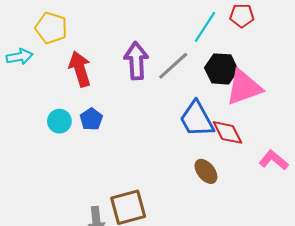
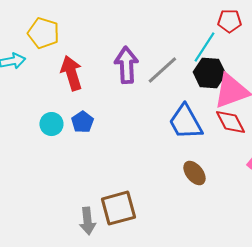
cyan line: (205, 27) -> (204, 47), moved
red diamond: (227, 132) -> (230, 122), moved

